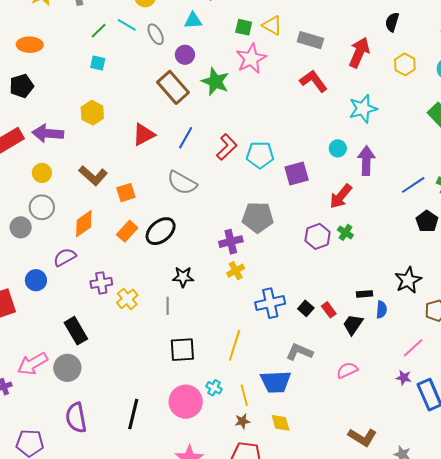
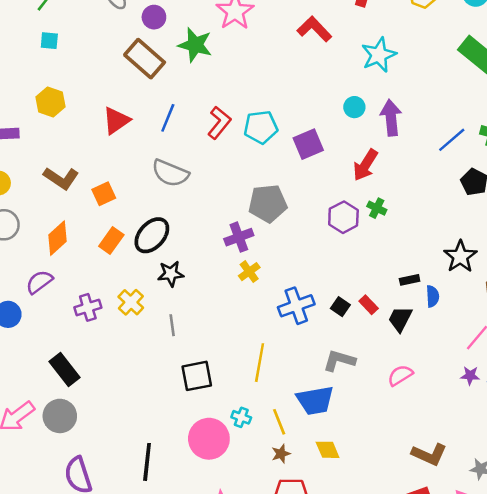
black star: (183, 277) -> (171, 274), moved
yellow cross: (127, 299) -> (131, 302), moved

